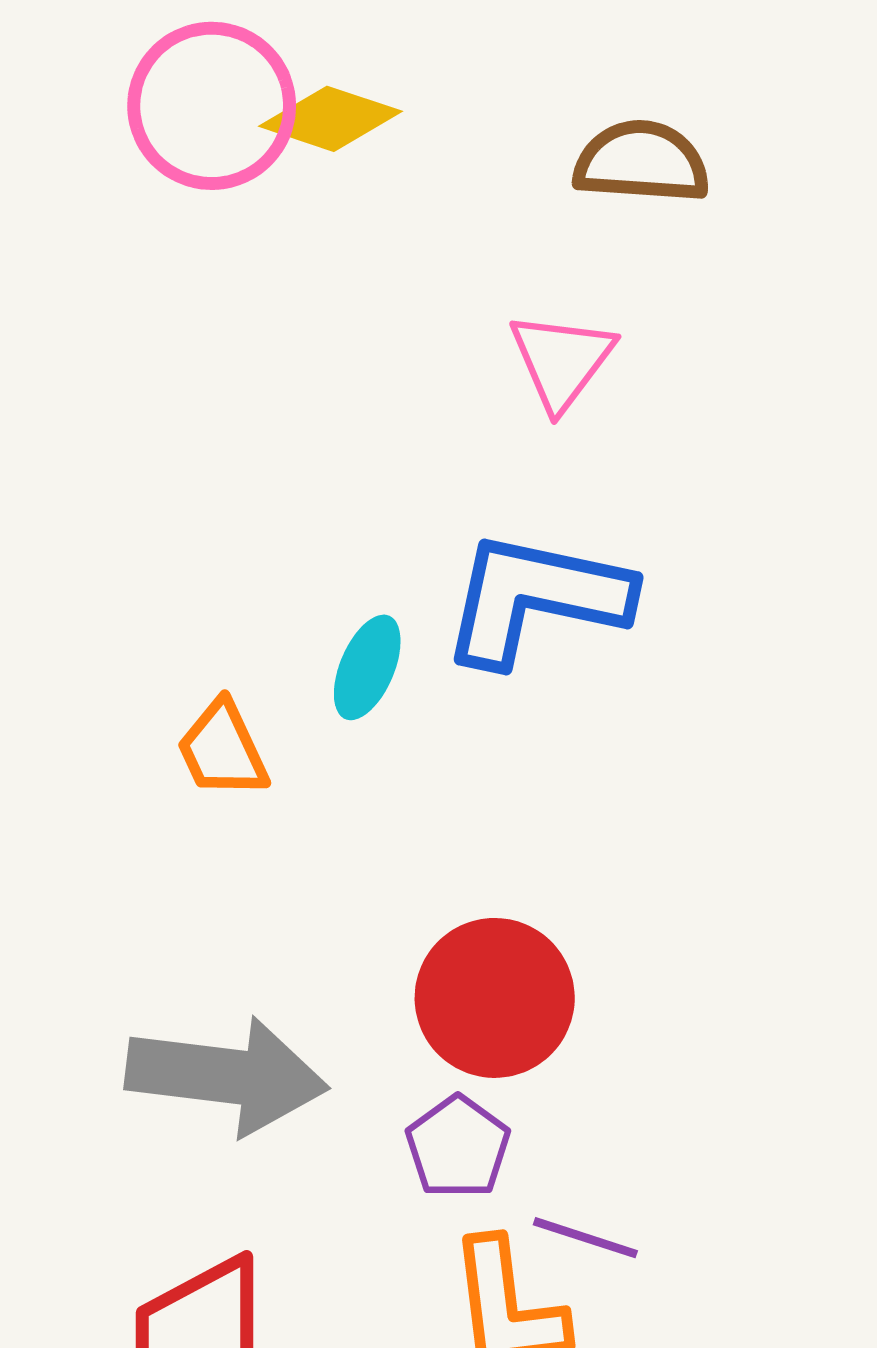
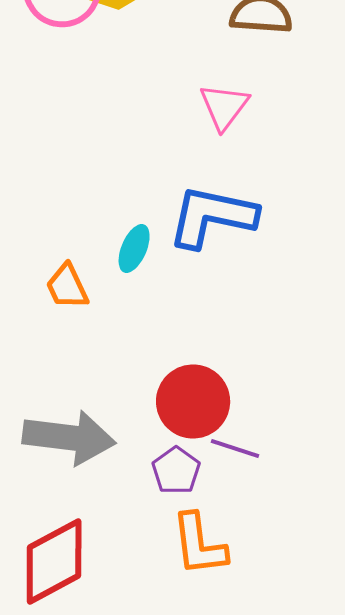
purple line: (585, 1238) -> (235, 448), moved

